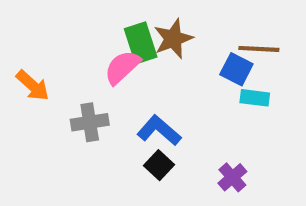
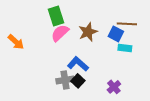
brown star: (173, 39) -> (88, 32), moved
green rectangle: (141, 43) -> (56, 16), moved
gray cross: (90, 122) -> (65, 80), moved

